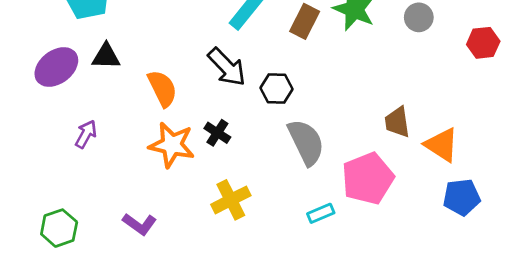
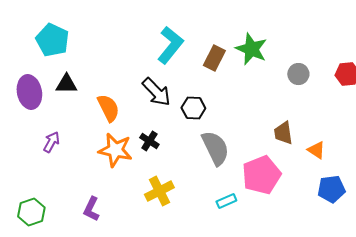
gray circle: (419, 17) -> (298, 74), moved
purple ellipse: (56, 67) -> (29, 92), turned -64
orange triangle: (442, 145) -> (316, 150), size x0.7
purple L-shape: (140, 224) -> (91, 209), turned 80

